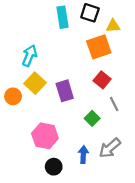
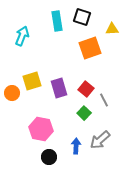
yellow triangle: (113, 26) -> (112, 29), moved
cyan arrow: (30, 56) -> (22, 36), moved
red square: (102, 80) -> (86, 89), moved
yellow square: (35, 83) -> (32, 81), turned 30

